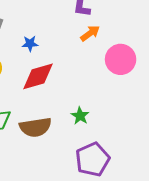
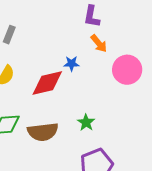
orange arrow: (90, 33) -> (99, 43), turned 84
blue star: (30, 44) -> (71, 64), moved

